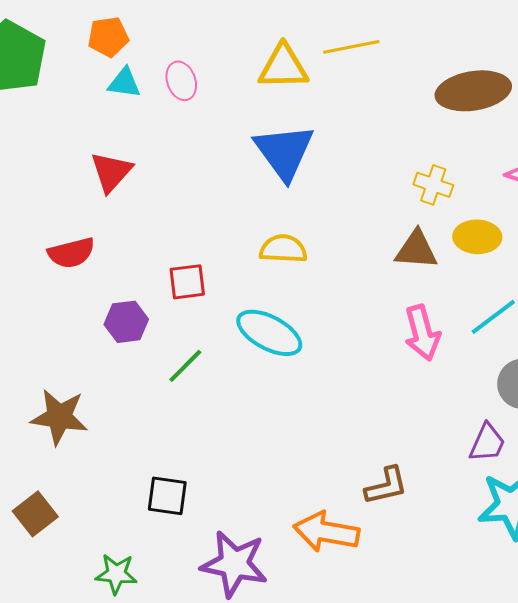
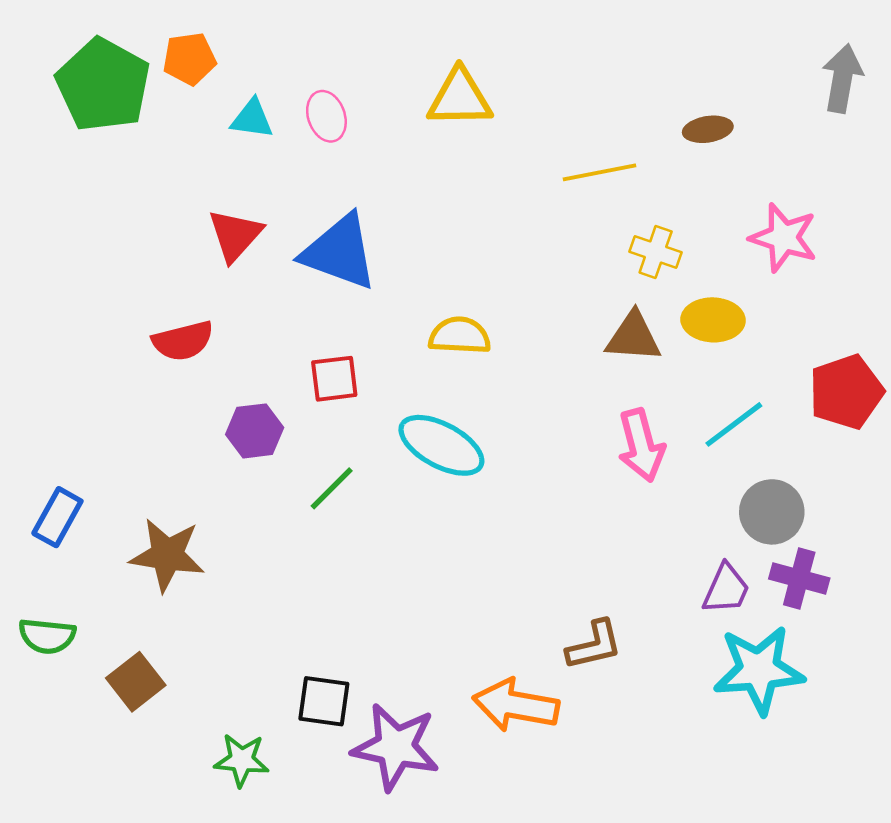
orange pentagon: (108, 37) -> (189, 59), moved
yellow line: (351, 47) -> (599, 172), moved
brown ellipse: (473, 91) -> (708, 129), size x0.5
blue triangle: (284, 152) -> (340, 252), moved, turned -34
black square: (167, 496) -> (324, 701), moved

